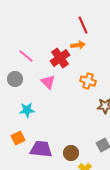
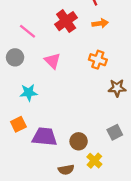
orange arrow: (78, 45) -> (100, 23), moved
red cross: (60, 58) -> (66, 21), moved

